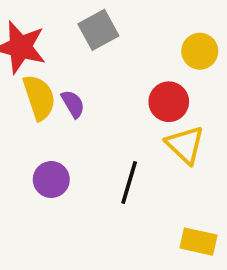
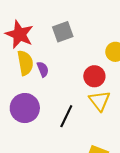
purple circle: (51, 180) -> (25, 108), size x1.5

